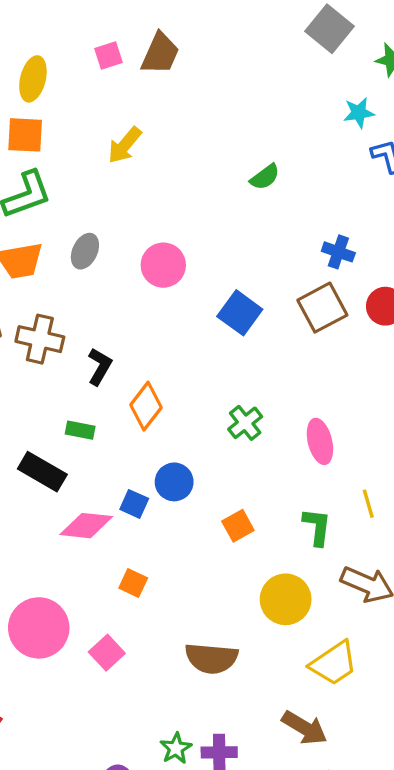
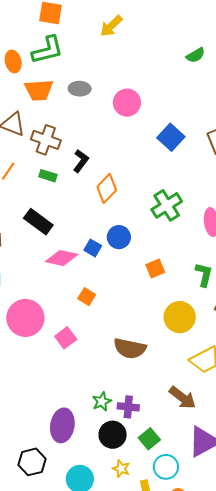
gray ellipse: (85, 251) -> (80, 89), turned 60
green cross: (245, 423) -> (167, 205), size x1.4
green rectangle: (80, 430) -> (48, 176), moved

